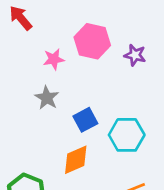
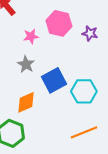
blue square: (85, 120) -> (54, 80), size x1.4
orange diamond: (76, 160) -> (26, 102), moved

